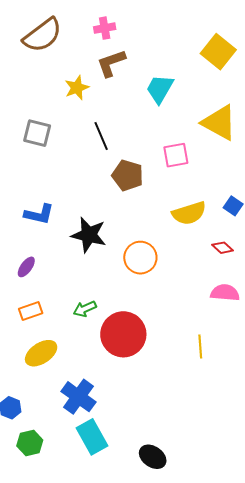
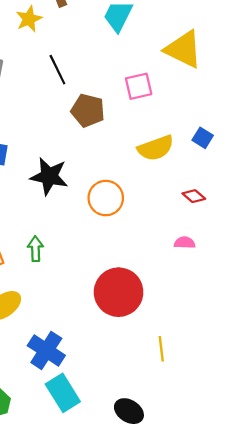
red diamond: (223, 248) -> (194, 196), moved
pink semicircle: (225, 293) -> (185, 243), moved, size x0.7
green arrow: (85, 309) -> (35, 249), moved, turned 115
red circle: (123, 334) -> (119, 292), moved
yellow line: (200, 346) -> (161, 349), moved

